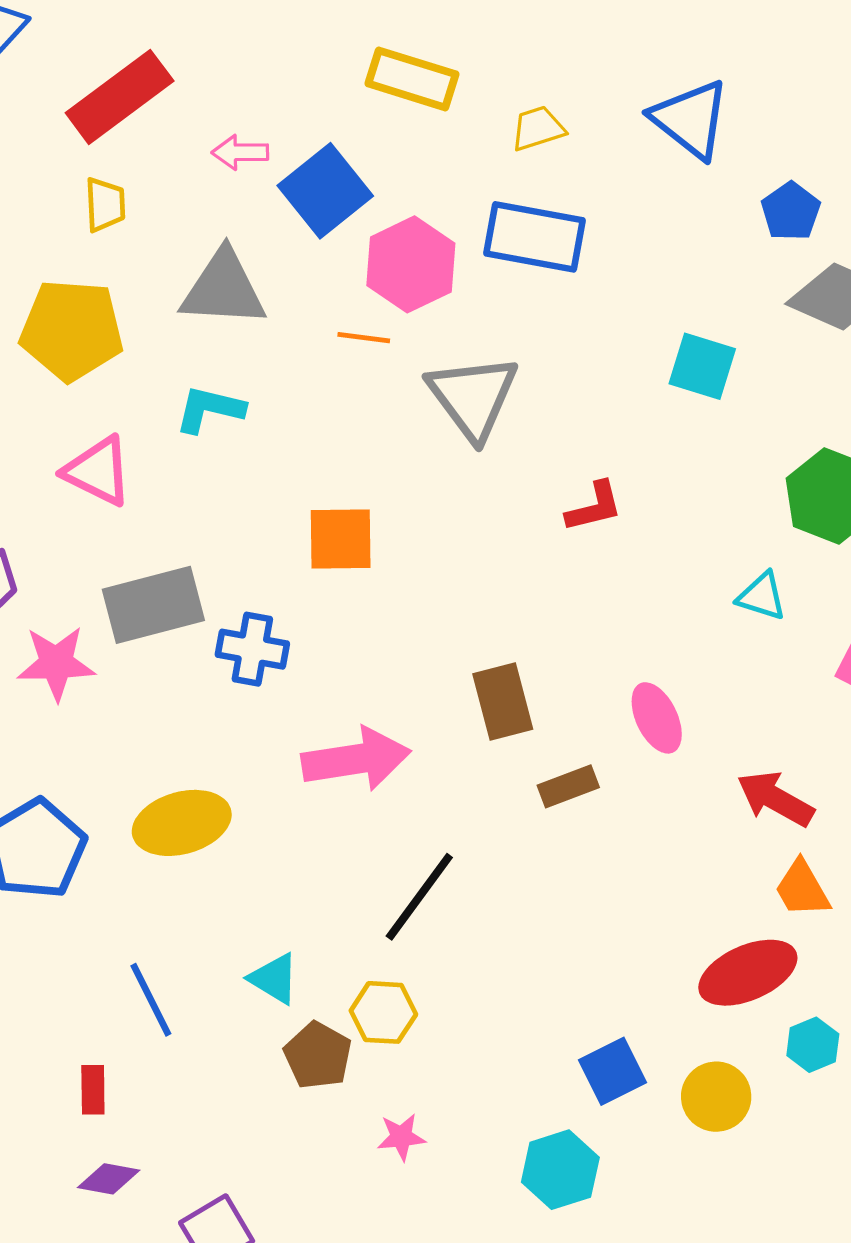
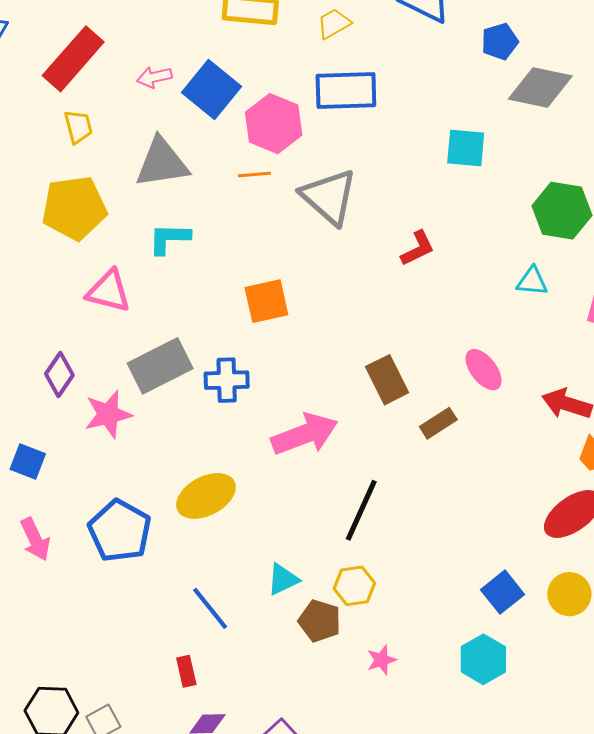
blue pentagon: (791, 211) -> (500, 42), turned 30
cyan triangle: (274, 979) -> (283, 579), turned -45

